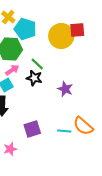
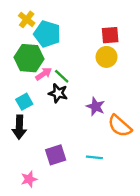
yellow circle: (61, 36) -> (106, 57), moved, size x0.7
pink arrow: (12, 70) -> (44, 74), moved
orange semicircle: (83, 126) -> (120, 126), moved

